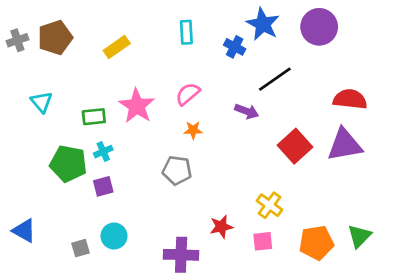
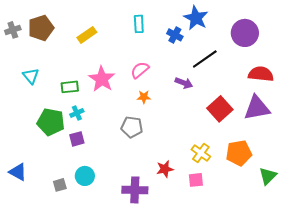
purple circle: (319, 27) -> (245, 33), moved
orange pentagon: (316, 243) -> (239, 153), moved

